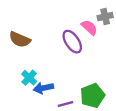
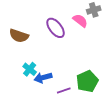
purple ellipse: (72, 42) -> (56, 28), moved

